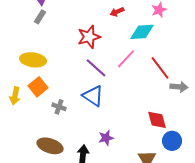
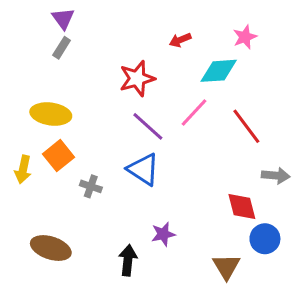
gray arrow: (179, 87) -> (276, 176), moved
brown ellipse: (50, 146) -> (51, 248), moved

